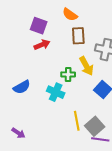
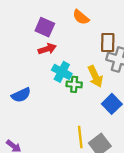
brown rectangle: (78, 36) -> (108, 42), moved
cyan cross: (56, 92) -> (62, 72), moved

